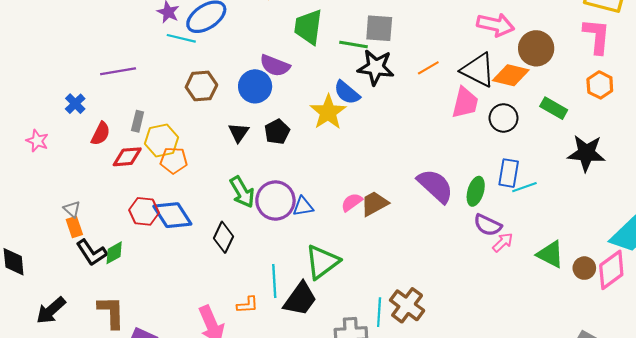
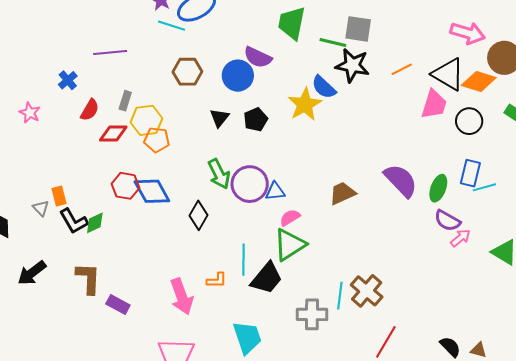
pink semicircle: (352, 202) -> (290, 218), moved
gray triangle: (72, 209) -> (41, 208), moved

